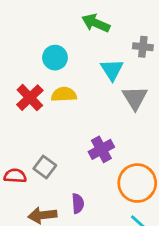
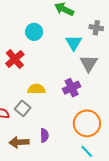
yellow semicircle: (64, 94) -> (36, 89), moved
purple cross: (101, 149) -> (72, 88), moved

